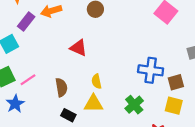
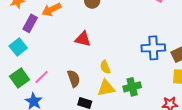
green cross: (134, 105) -> (132, 87), moved, turned 36

